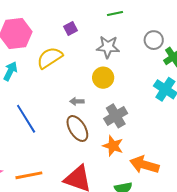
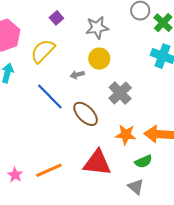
gray arrow: (77, 101) -> (77, 75), moved
blue line: (26, 119) -> (50, 96), moved
orange star: (113, 146) -> (126, 135), moved

